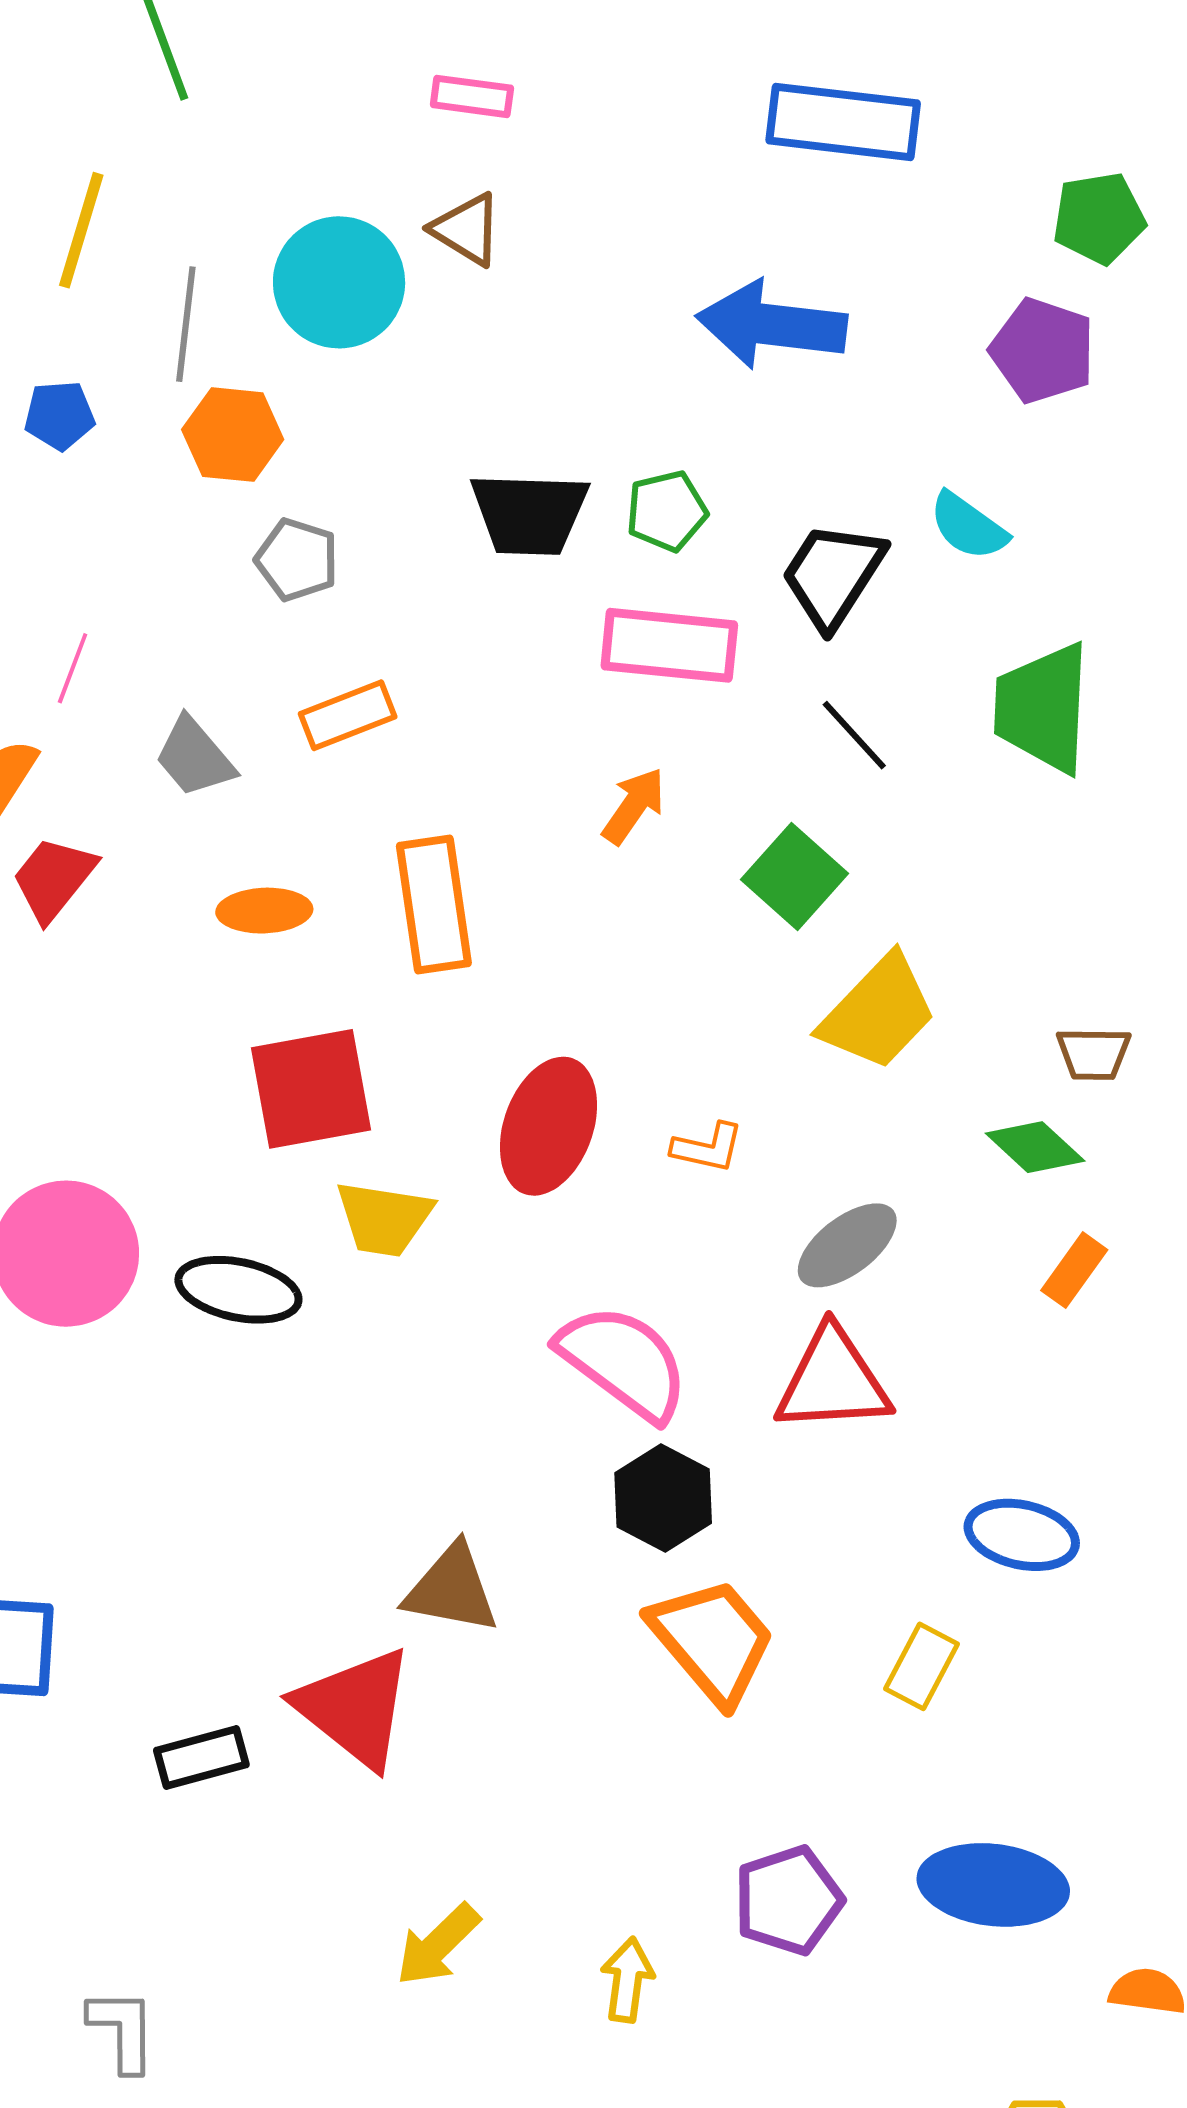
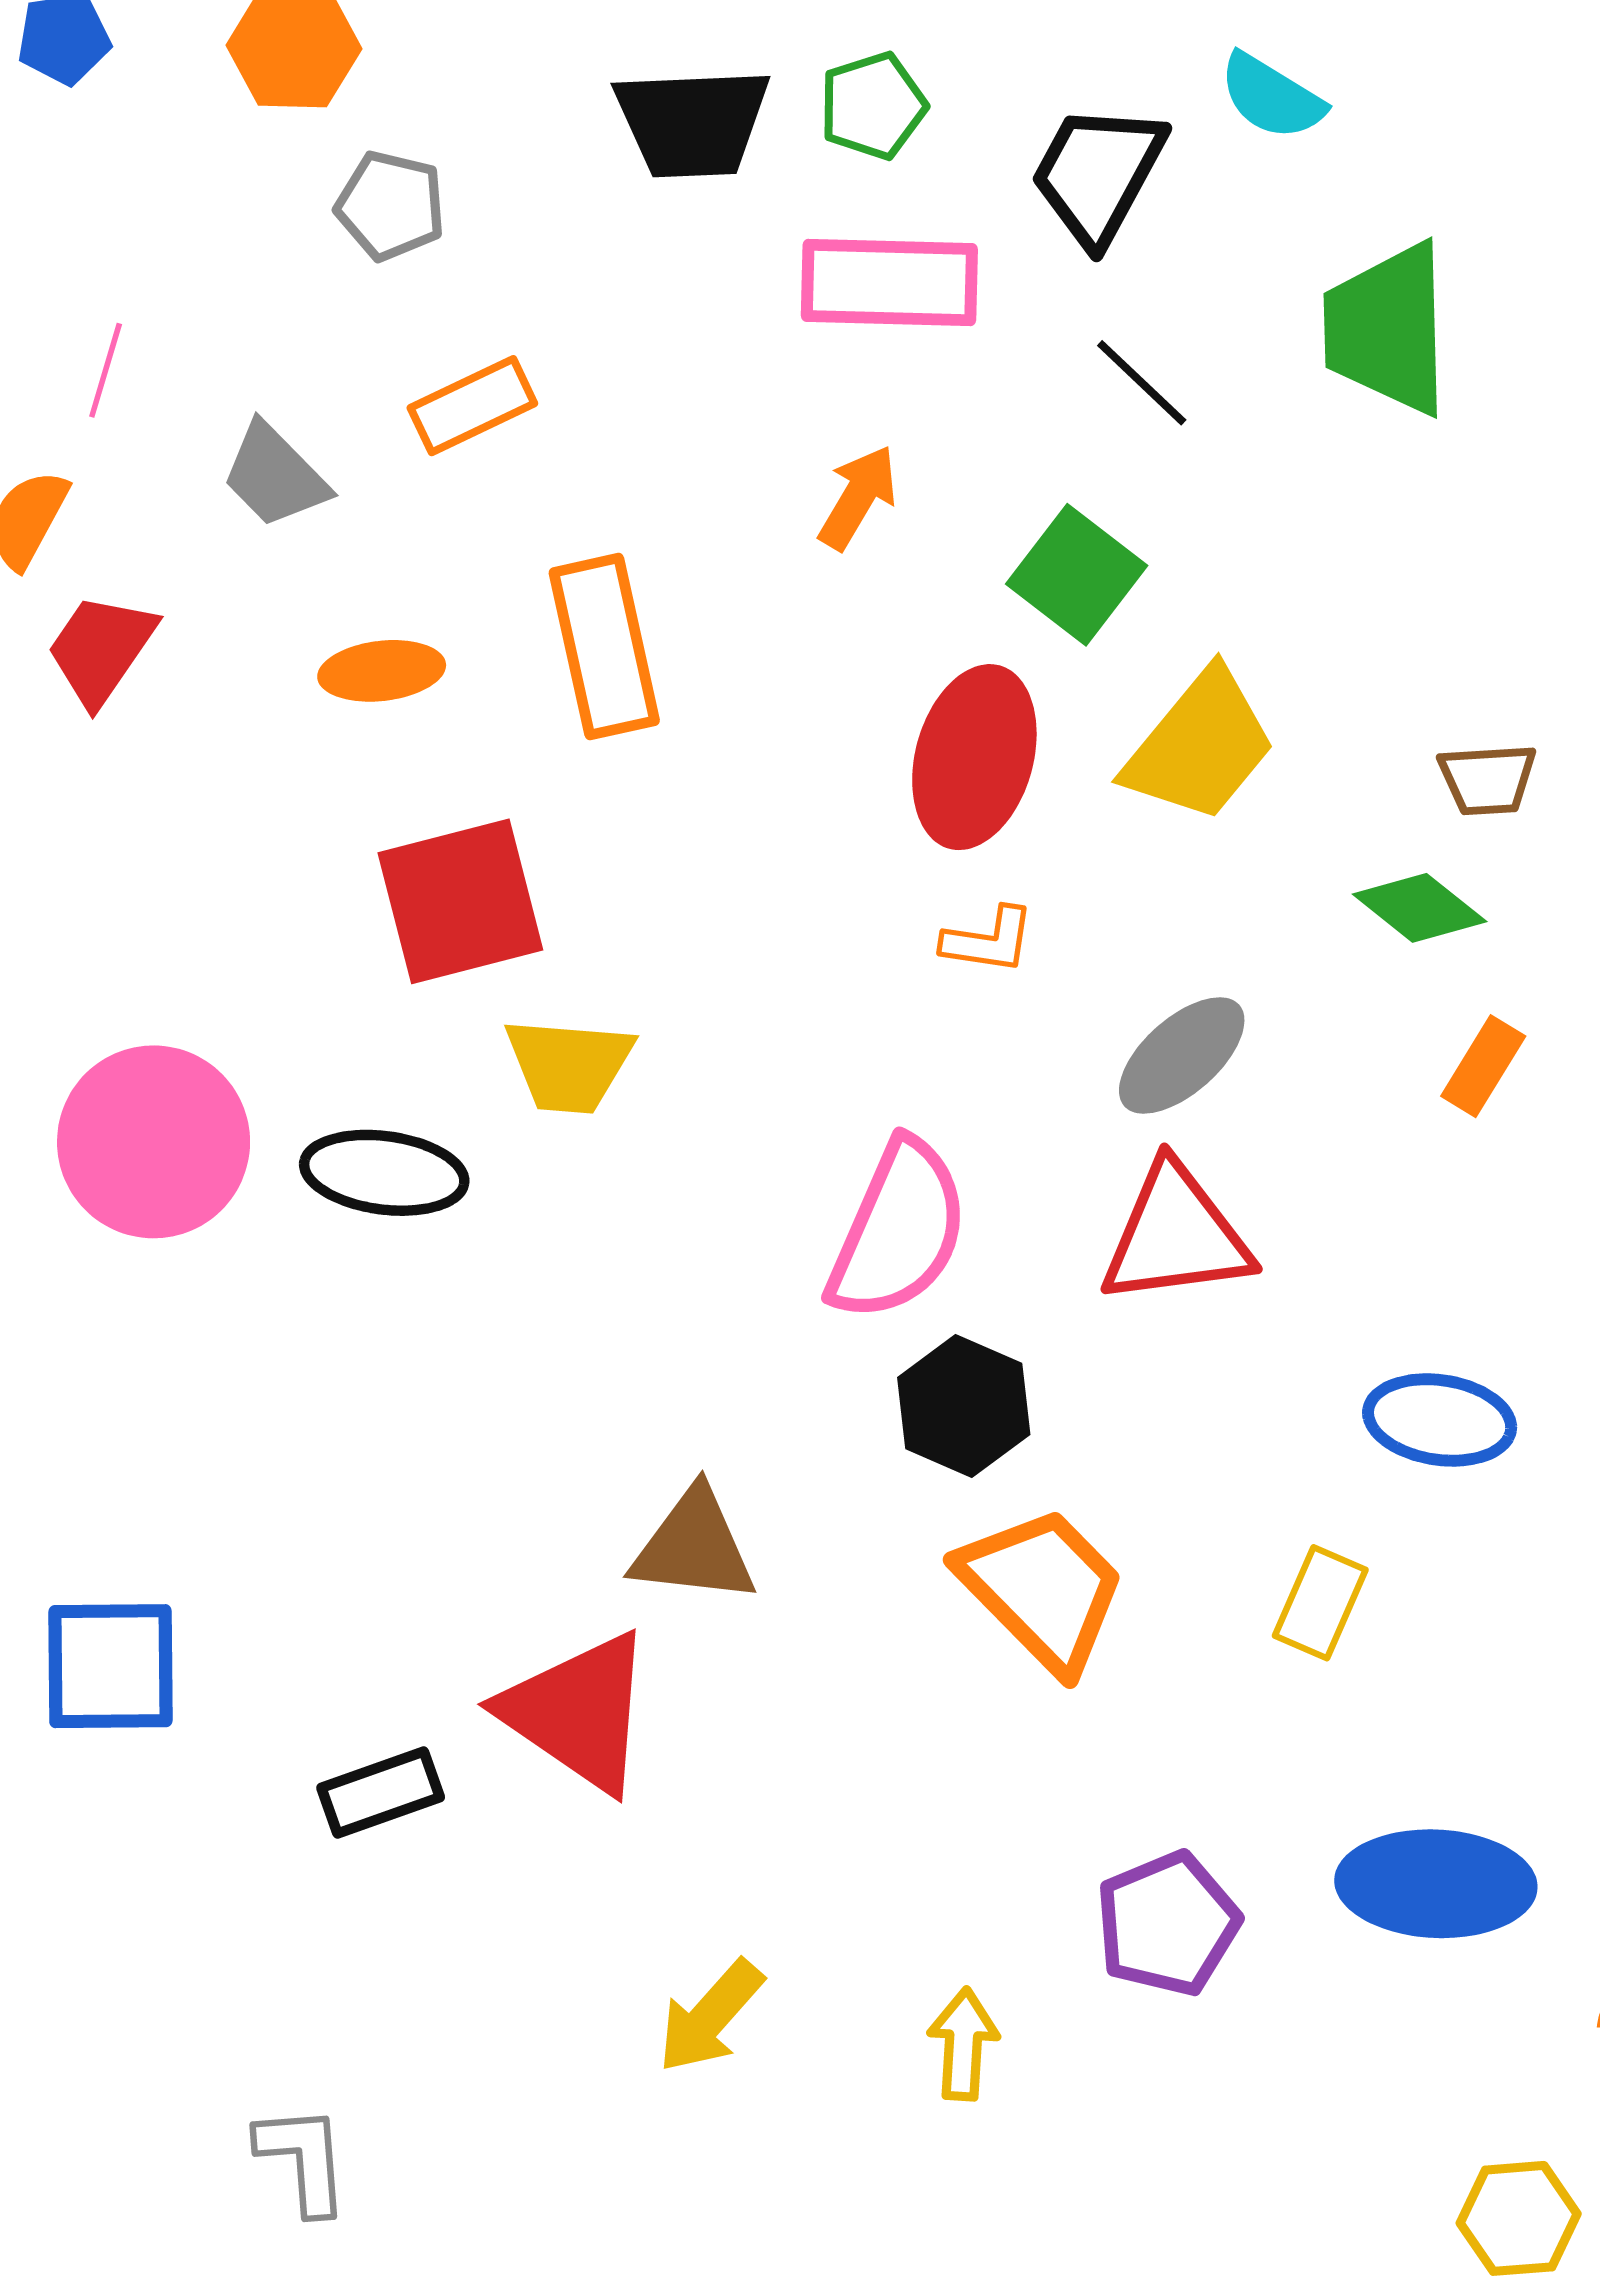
red ellipse: (549, 1126) -> (974, 757), moved
pink semicircle: (623, 1362) -> (898, 1231), turned 81

